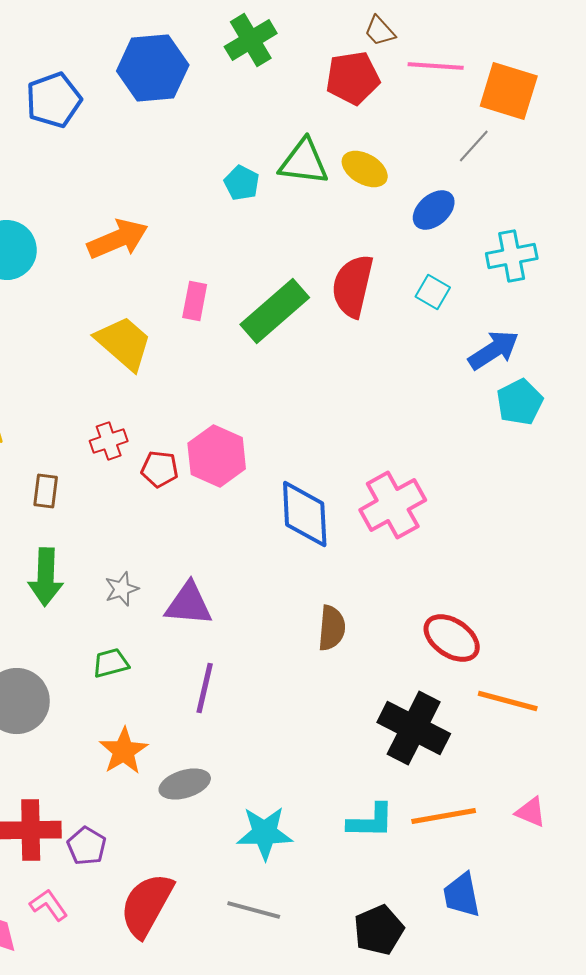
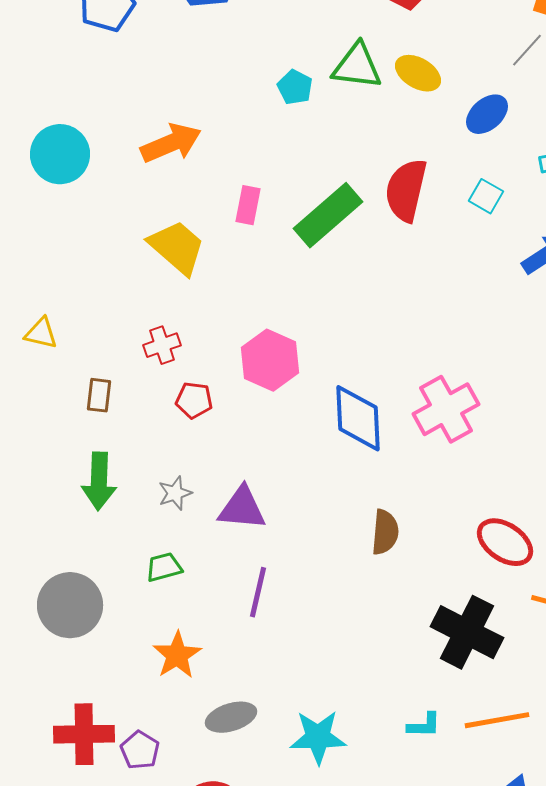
red pentagon: (160, 469) -> (194, 400), moved
gray ellipse: (185, 784) -> (231, 717), moved
cyan L-shape: (371, 821) -> (424, 725), size x0.7

